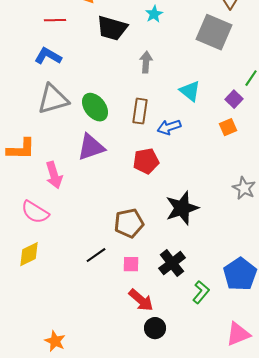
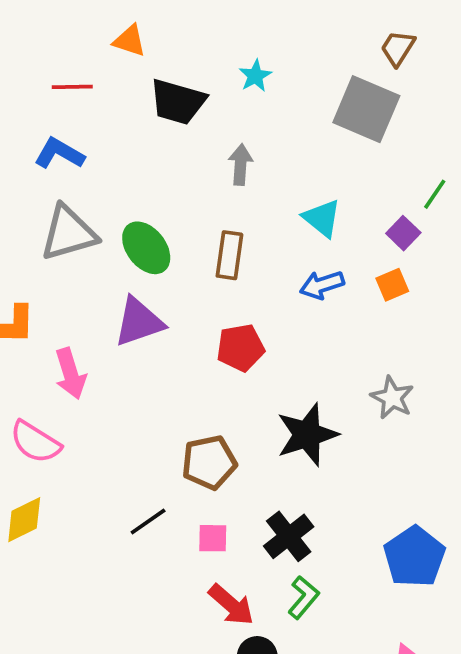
blue arrow: (169, 127) -> (322, 285), moved
gray star: (244, 188) -> (392, 398), moved
green L-shape: (201, 292) -> (303, 597), moved

